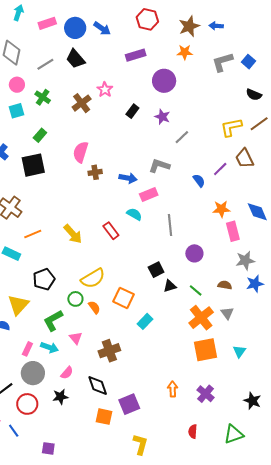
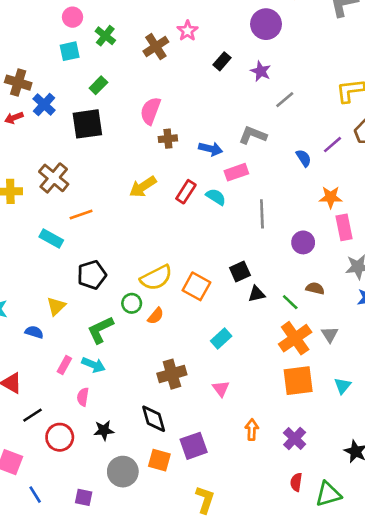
red rectangle: (111, 231) -> (186, 192), moved, turned 66
yellow arrow: (73, 234) -> (143, 187), moved, turned 95
purple circle: (194, 253) -> (303, 242), moved
brown semicircle: (225, 285) -> (315, 288), moved
orange square: (123, 298) -> (196, 286), moved
yellow triangle: (18, 305) -> (56, 306), size x0.7
orange semicircle: (94, 307) -> (156, 316), turned 72
pink triangle: (76, 338) -> (221, 389), moved
gray circle: (33, 373) -> (123, 472), moved
pink semicircle: (67, 373) -> (83, 397), moved, turned 144
blue line: (14, 431) -> (35, 495), moved
red semicircle: (193, 431) -> (296, 482), moved

